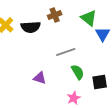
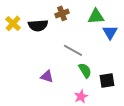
green triangle: (89, 18) -> (96, 16), turned -42
gray line: (66, 52) -> (73, 50), turned 48

